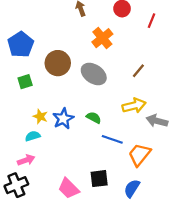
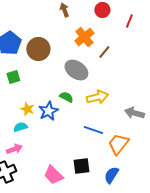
brown circle: (58, 63) -> (38, 49), moved
brown line: (138, 71) -> (104, 52), moved
yellow arrow: (134, 106) -> (97, 97), moved
green semicircle: (94, 118) -> (66, 97), moved

